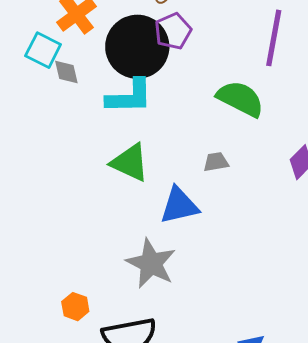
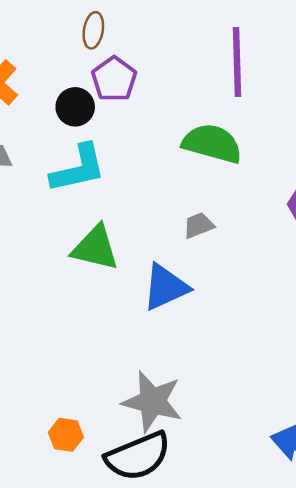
black circle: (137, 47) -> (75, 107), size x0.5
gray star: (151, 263) -> (152, 401), moved

